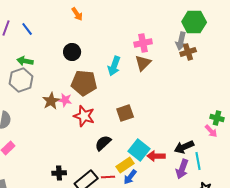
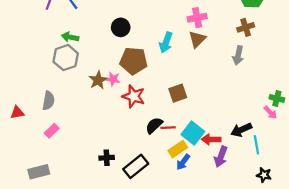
gray arrow: (181, 41) -> (238, 55), moved
purple arrow: (182, 169) -> (221, 157), moved
red line: (108, 177) -> (168, 128), moved

